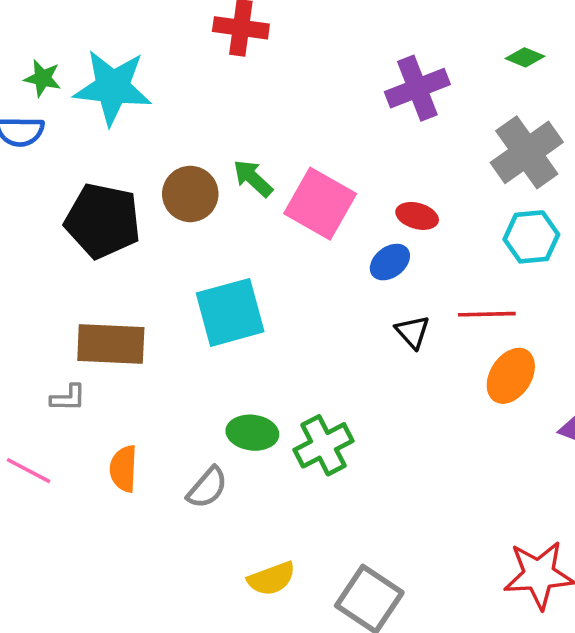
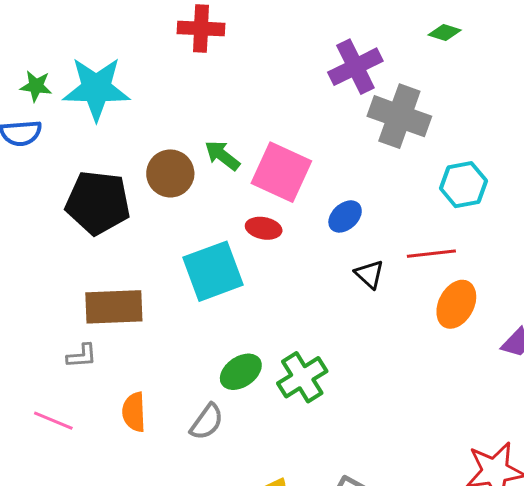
gray cross: (527, 152) -> (399, 116), moved, turned -30
red ellipse: (417, 216) -> (264, 228), moved
green ellipse: (252, 433) -> (241, 372), turned -36

